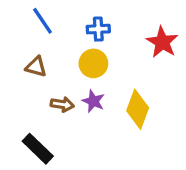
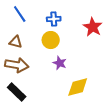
purple star: (93, 101) -> (60, 63), moved
brown arrow: (62, 104) -> (17, 65), moved, size x1.6
yellow diamond: (138, 109) -> (78, 87), moved, turned 55

